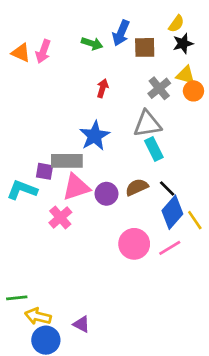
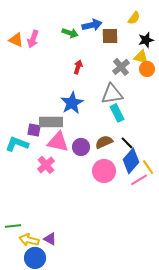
blue arrow: (121, 33) -> (92, 25), turned -126
black star: (183, 44) -> (146, 40), moved
pink triangle: (76, 187) -> (58, 142), turned 30
pink circle: (134, 244) -> (104, 171), moved
pink line: (170, 248) -> (139, 180), moved
purple triangle: (81, 324) -> (50, 239), moved

